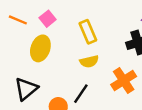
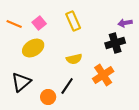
yellow rectangle: (88, 32) -> (73, 21), moved
yellow ellipse: (40, 48) -> (33, 48), turned 40

